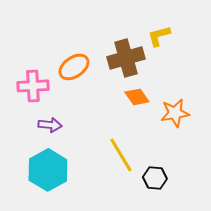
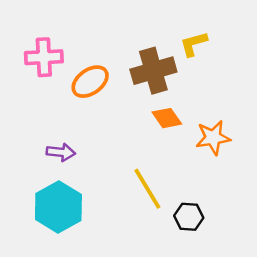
pink cross: (33, 86) -> (44, 57), moved

